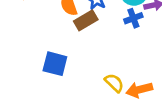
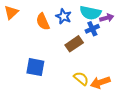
brown rectangle: (86, 20) -> (74, 44), moved

